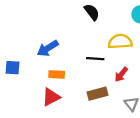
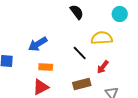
black line: (95, 59) -> (80, 53), turned 42

